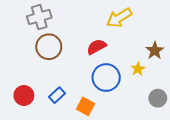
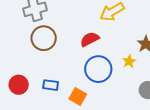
blue rectangle: (57, 95) -> (51, 85), turned 49

